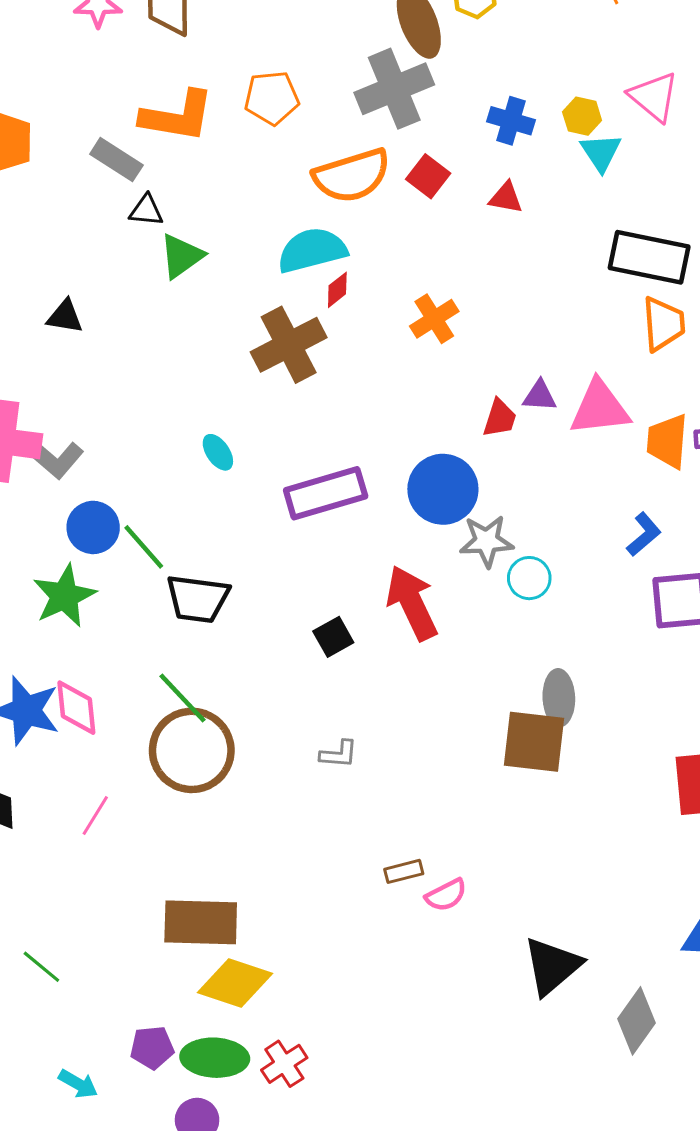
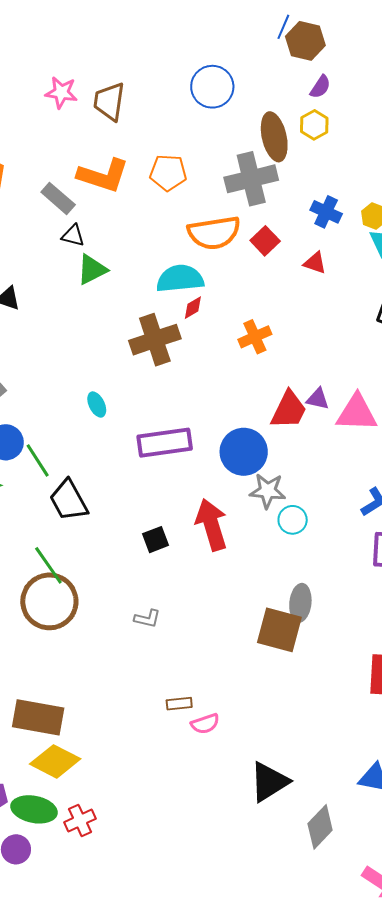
red trapezoid: (500, 418) -> (289, 410), size x1.5
black trapezoid: (198, 599) -> (69, 500), turned 45

